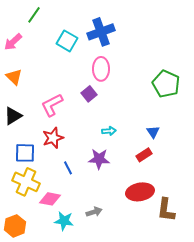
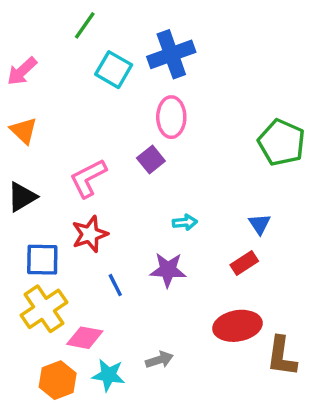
green line: (34, 15) -> (85, 25), moved
yellow cross: (26, 182) -> (44, 309), turned 32
orange hexagon: (15, 226) -> (58, 380), moved

